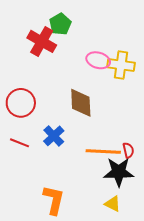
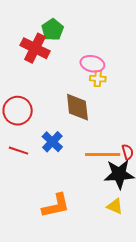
yellow cross: (121, 65) -> (98, 79), moved, size x0.6
orange L-shape: (54, 200) -> (56, 206), turned 68

